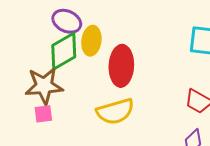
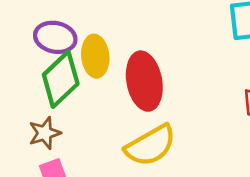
brown star: (44, 86) -> (45, 133), size x0.6

